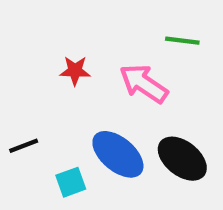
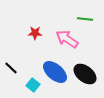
black line: (24, 146) -> (11, 68), turned 64
cyan square: (71, 182) -> (33, 85), turned -32

